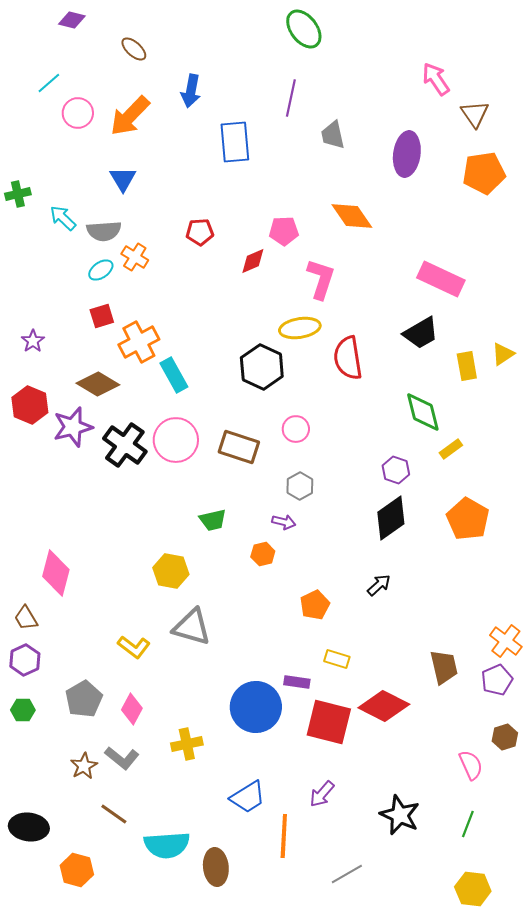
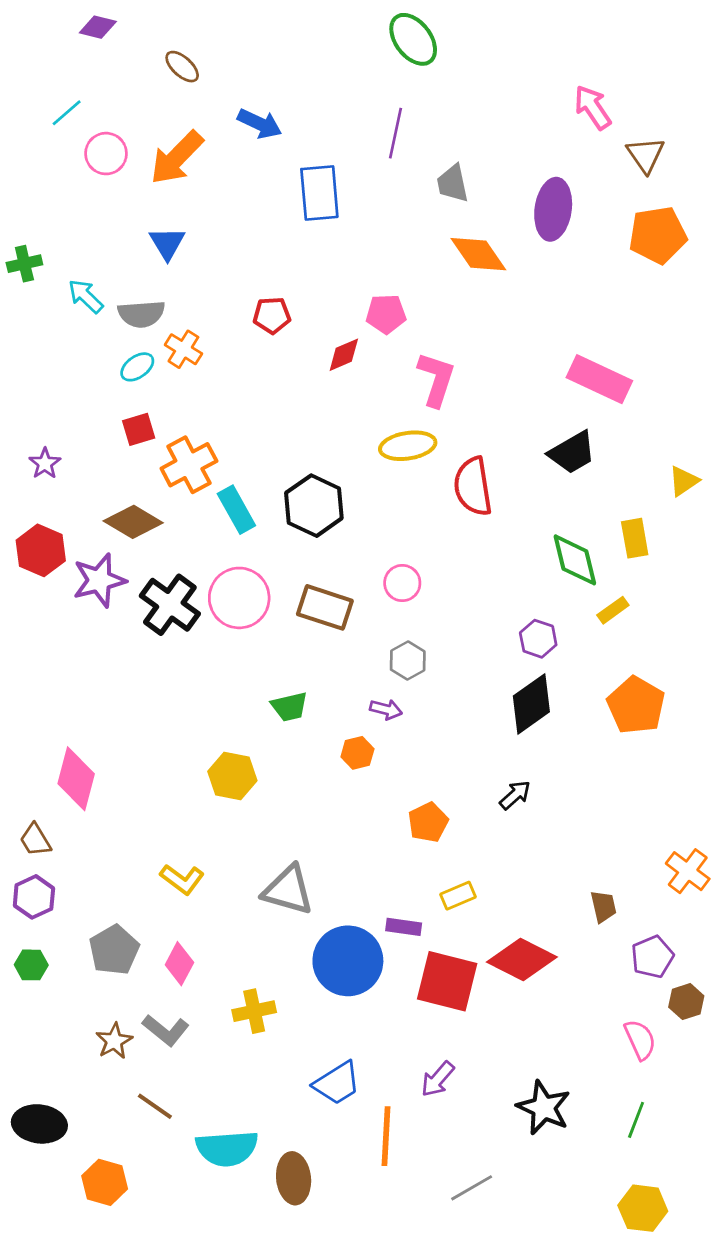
blue arrow: (191, 91) -> (260, 124), turned -76
orange diamond: (352, 216) -> (478, 254), moved
yellow rectangle: (467, 366) -> (635, 538), moved
black hexagon: (262, 367) -> (314, 506), moved
gray triangle: (192, 627) -> (288, 890), moved
yellow rectangle: (337, 659) -> (458, 896), turned -40
brown trapezoid: (444, 667) -> (603, 906), size x0.7
purple pentagon: (497, 680) -> (652, 957), moved

